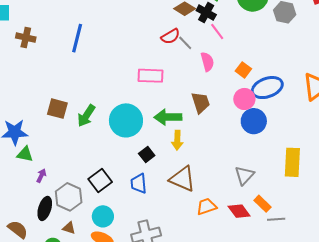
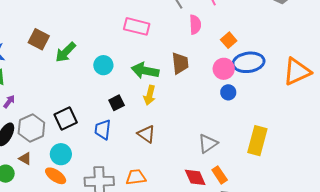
cyan circle: (126, 120) -> (103, 65), size x0.6
blue circle: (254, 121) -> (228, 92), size x0.6
brown triangle: (182, 179) -> (146, 134), size x0.7
orange trapezoid: (206, 207) -> (136, 177), moved

